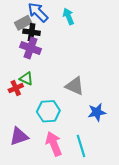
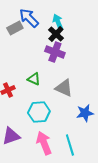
black cross: (32, 32) -> (56, 34), moved, turned 35
purple cross: (31, 48) -> (55, 52), moved
green triangle: (26, 79) -> (34, 79), moved

